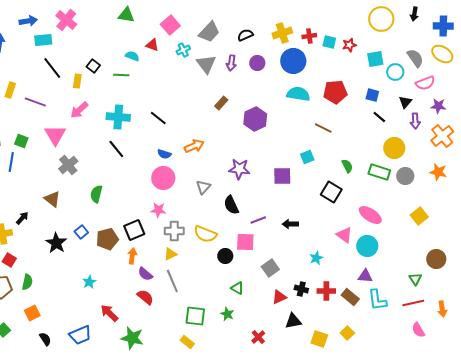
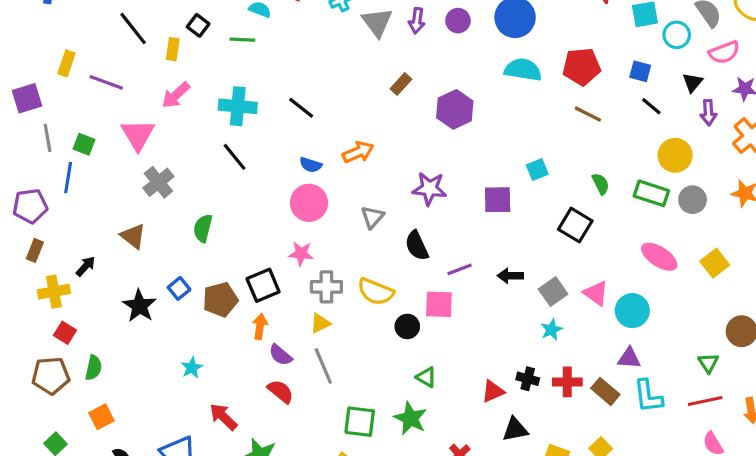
brown line: (323, 128) -> (588, 114), moved
pink ellipse: (370, 215) -> (659, 257), moved
gray square: (270, 268) -> (553, 292), moved
green star: (227, 314) -> (410, 418), size x1.5

